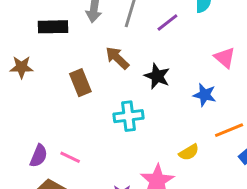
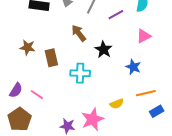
pink triangle: (225, 58) -> (144, 36), moved, turned 42
brown star: (21, 67) -> (28, 47), moved
brown rectangle: (80, 83) -> (51, 58), moved

